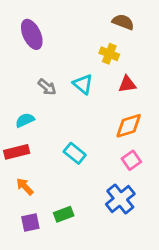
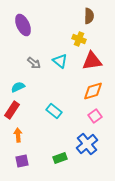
brown semicircle: (123, 22) -> (89, 16), turned 70
red triangle: (127, 84) -> (92, 61), size x1.5
red rectangle: (17, 152) -> (12, 110), turned -42
orange arrow: (25, 187) -> (18, 135), turned 40
green rectangle: (64, 214) -> (60, 158), moved

